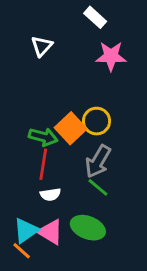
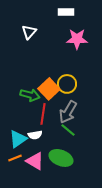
white rectangle: (95, 17) -> (66, 12), turned -42
red line: (43, 164) -> (43, 114), moved
cyan triangle: (26, 231) -> (18, 139), moved
orange line: (22, 251) -> (15, 158), moved, turned -64

